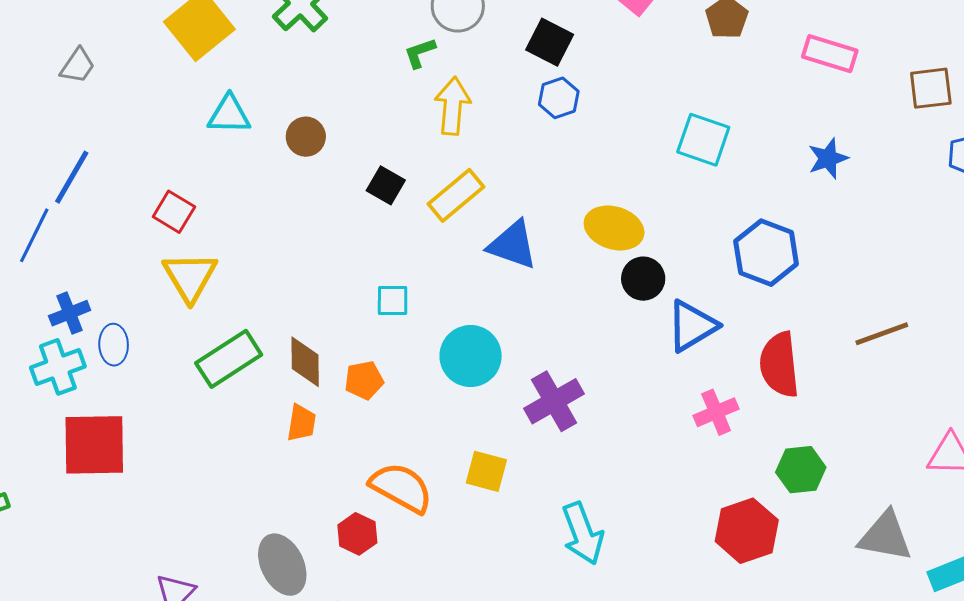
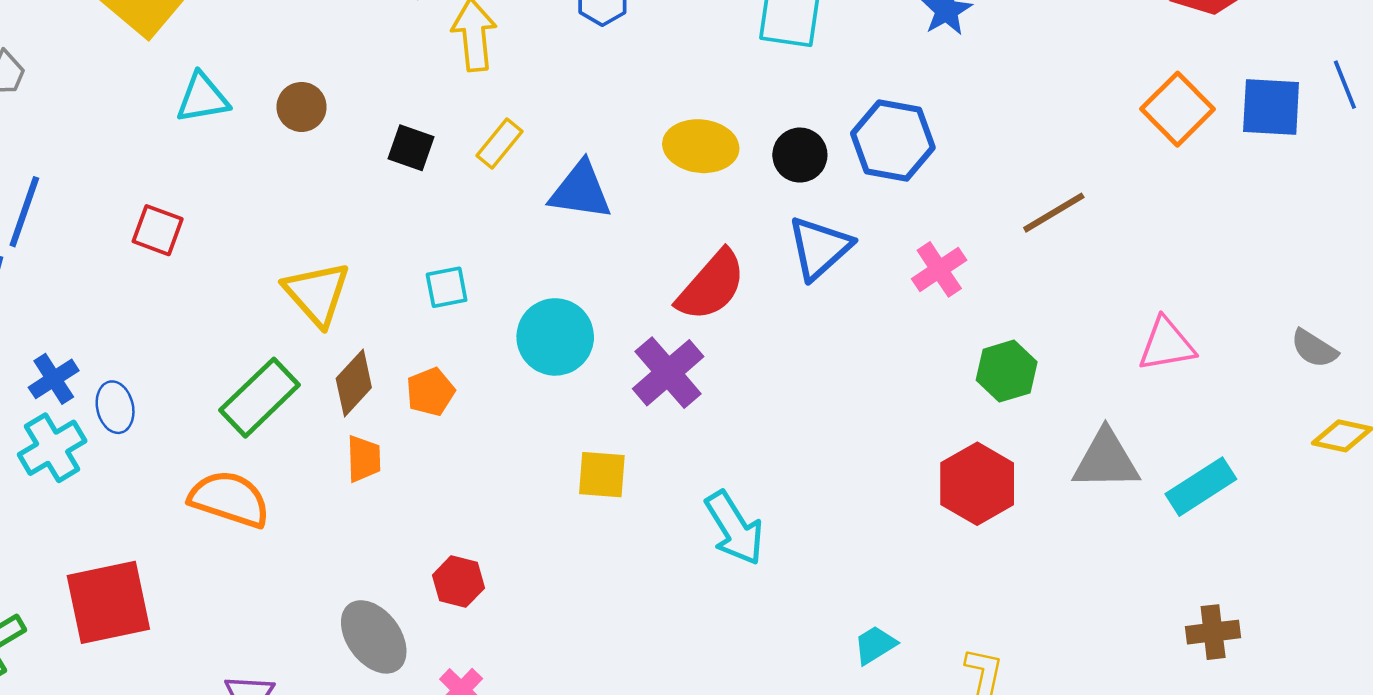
yellow rectangle: (456, 195) -> (499, 144), size x0.7
yellow triangle: (190, 277) -> (317, 294), moved
black circle: (643, 279) -> (800, 155), moved
brown diamond: (305, 362) -> (354, 383), turned 54
red semicircle: (779, 365) -> (711, 286), moved, turned -122
pink cross: (716, 412) -> (939, 269), moved
red square: (94, 445) -> (108, 602), moved
green hexagon: (801, 470) -> (1007, 371), moved
orange semicircle: (401, 488) -> (230, 499), moved
red hexagon: (747, 531) -> (977, 484), moved

